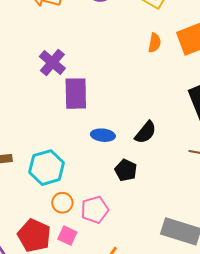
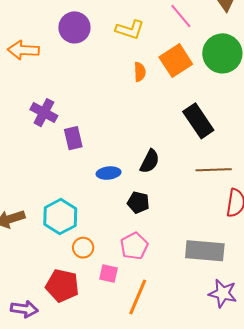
purple rectangle: (76, 94) -> (73, 138), size x0.7
pink pentagon: (95, 210) -> (134, 246), moved
pink square: (67, 236) -> (108, 273), moved

